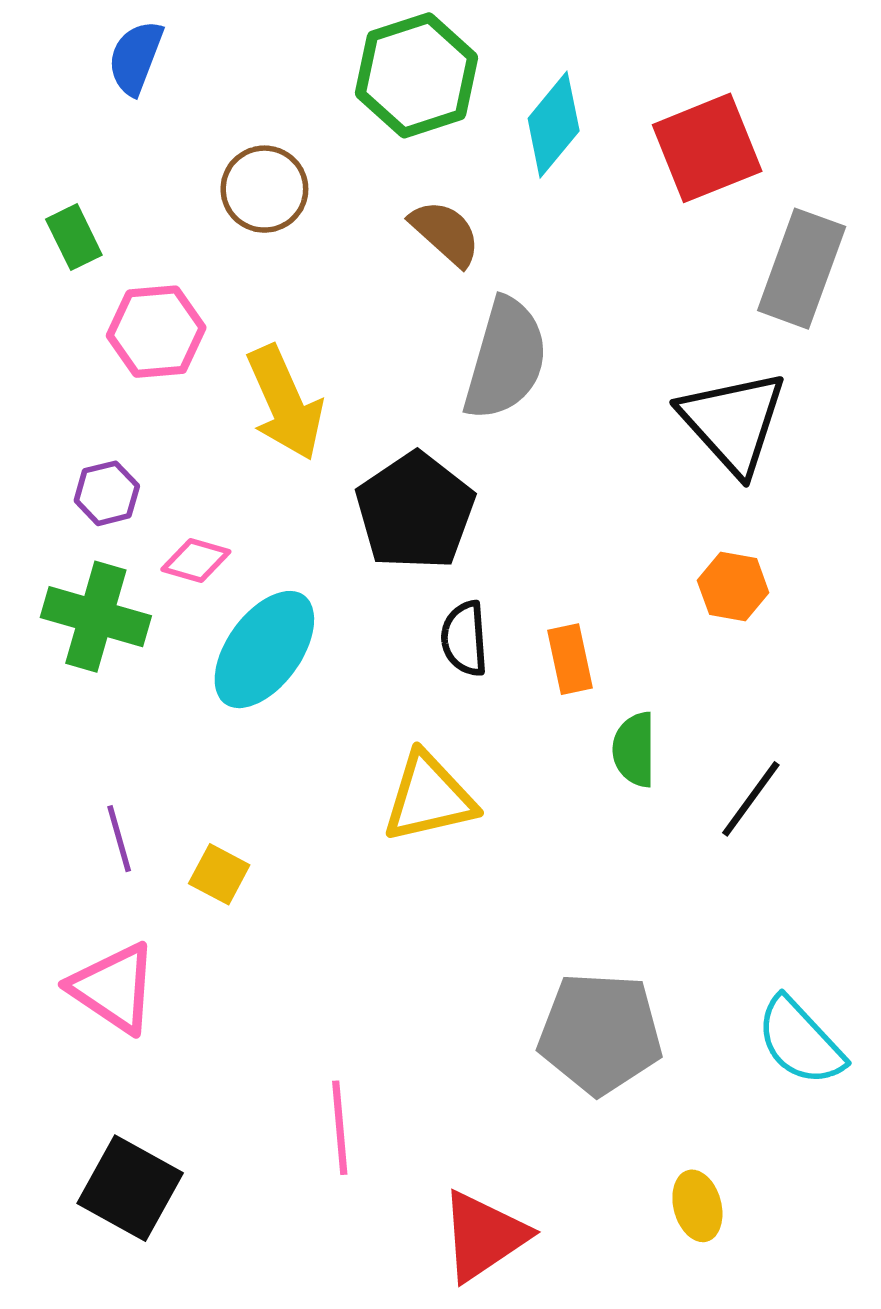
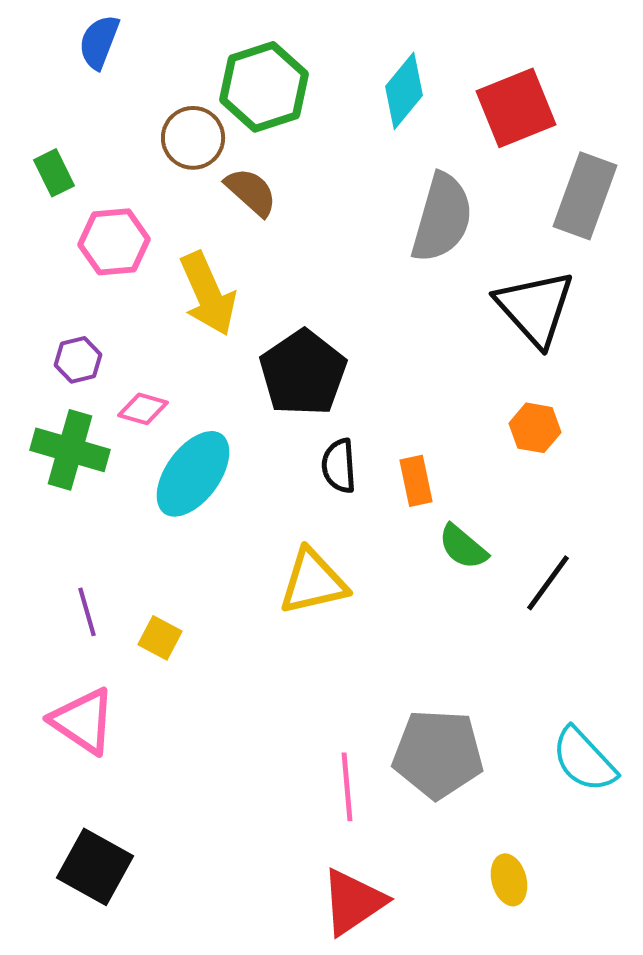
green hexagon: (417, 75) -> (264, 87), moved
brown semicircle: (445, 233) -> (251, 192), moved
gray semicircle: (506, 359) -> (442, 218), moved
green semicircle: (634, 750) -> (463, 547), turned -50
pink line: (340, 1128) -> (347, 787), moved

